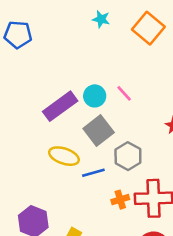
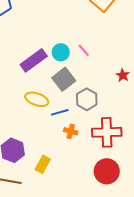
orange cross: (120, 200) -> (71, 131), moved, turned 32

